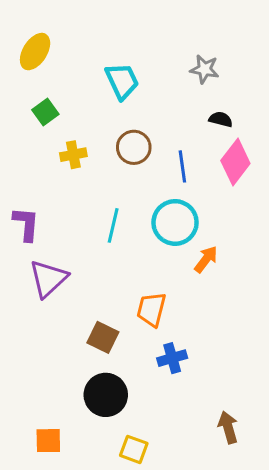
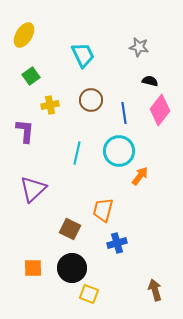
purple L-shape: (26, 224) -> (25, 131), moved
orange square: (48, 441) -> (33, 268), moved
yellow square: (134, 449) -> (89, 294), moved

